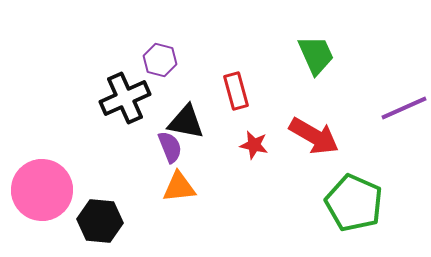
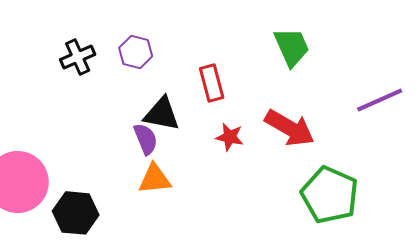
black cross: (125, 98) -> (78, 57), moved, size x0.7

